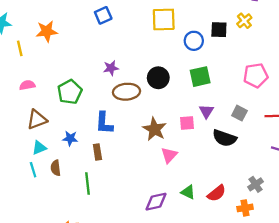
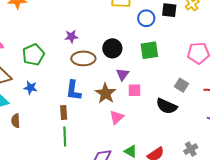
purple triangle: (206, 111) -> (122, 74), moved
blue L-shape: (104, 123) -> (74, 91), moved
blue star: (70, 138) -> (30, 88), moved
brown rectangle: (97, 152) -> (64, 113), moved
green line: (88, 183) -> (65, 137), moved

